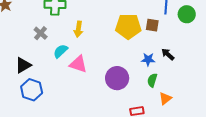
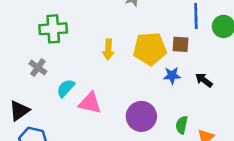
yellow arrow: (78, 29) -> (108, 50), moved
blue star: (148, 59) -> (172, 76), moved
green semicircle: (152, 80) -> (182, 125), moved

